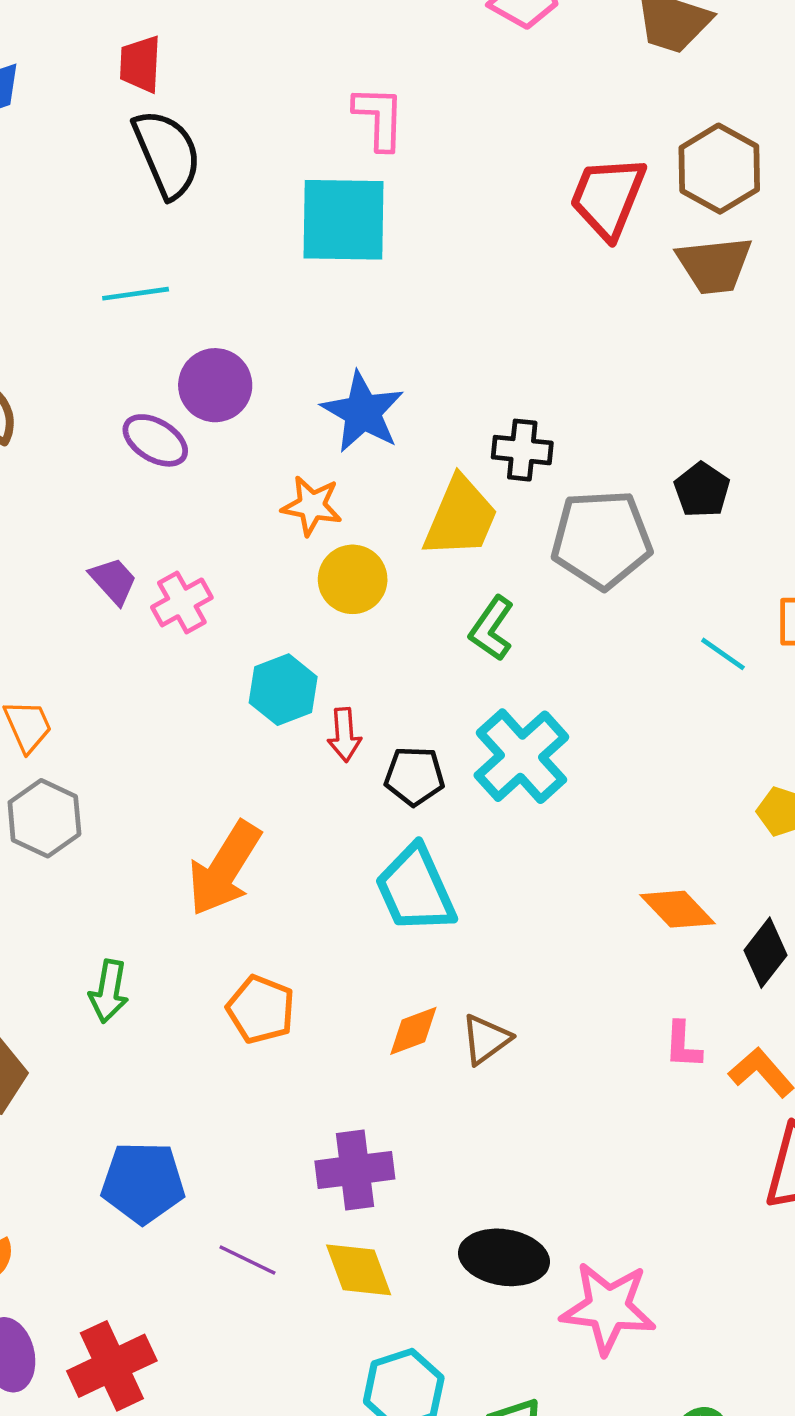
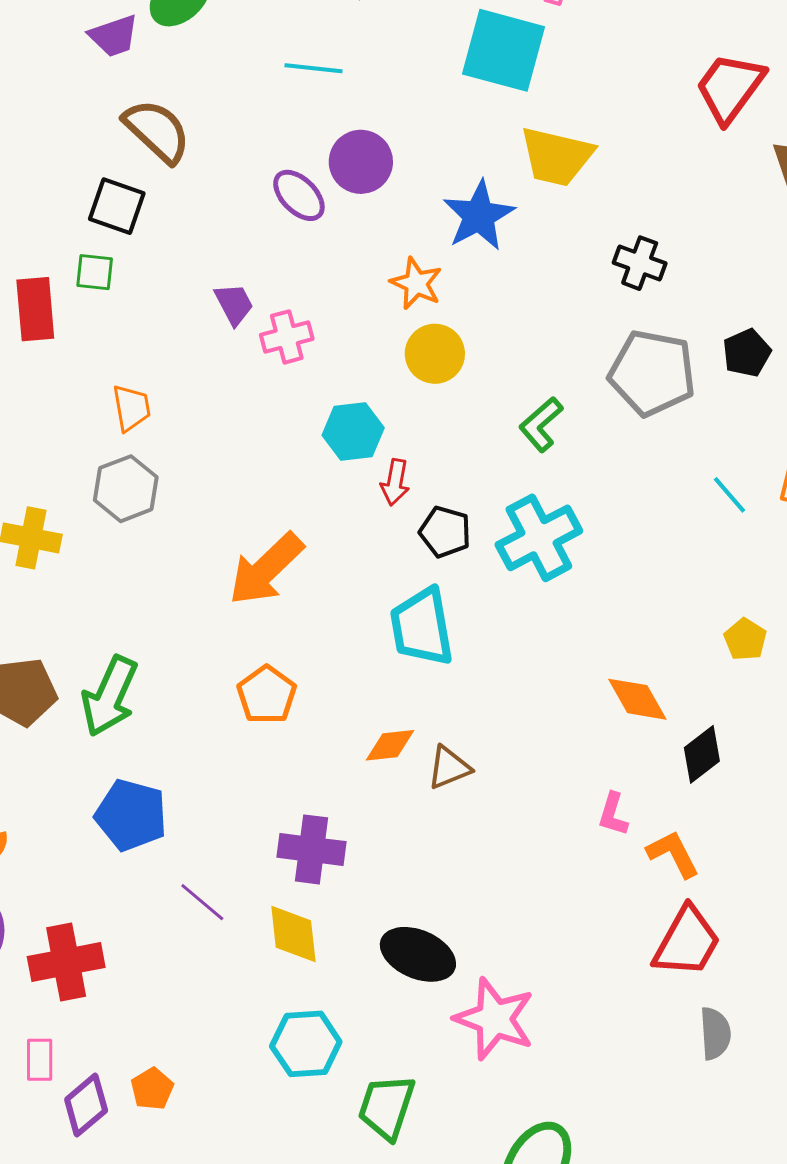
black cross: (522, 450) -> (640, 263), moved
yellow trapezoid: (461, 517) -> (557, 157), moved, turned 66
green arrow: (109, 991) -> (110, 696), moved, size x1.5

